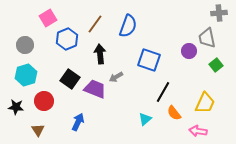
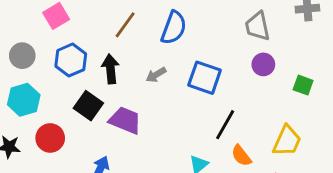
gray trapezoid: (207, 38) -> (257, 26), moved
blue hexagon: (67, 39) -> (71, 60), moved
black arrow: (100, 54) -> (110, 69), moved
green square: (216, 65) -> (303, 85), turned -32
gray arrow: (116, 77) -> (156, 75), moved

